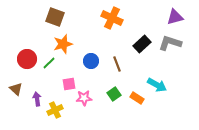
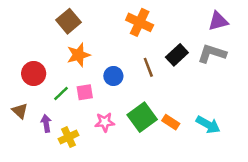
brown square: (55, 17) -> (69, 21), turned 30
green line: (49, 63) -> (61, 93), moved
brown line: (117, 64) -> (148, 67), moved
pink square: (69, 84) -> (85, 92), moved
cyan arrow: (157, 85) -> (208, 125), moved
green square: (114, 94) -> (142, 117), size x1.6

